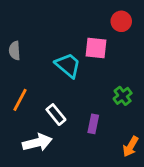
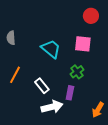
pink square: (96, 48) -> (83, 44), moved
green cross: (123, 96) -> (77, 72), moved
white arrow: (37, 143) -> (52, 107), moved

